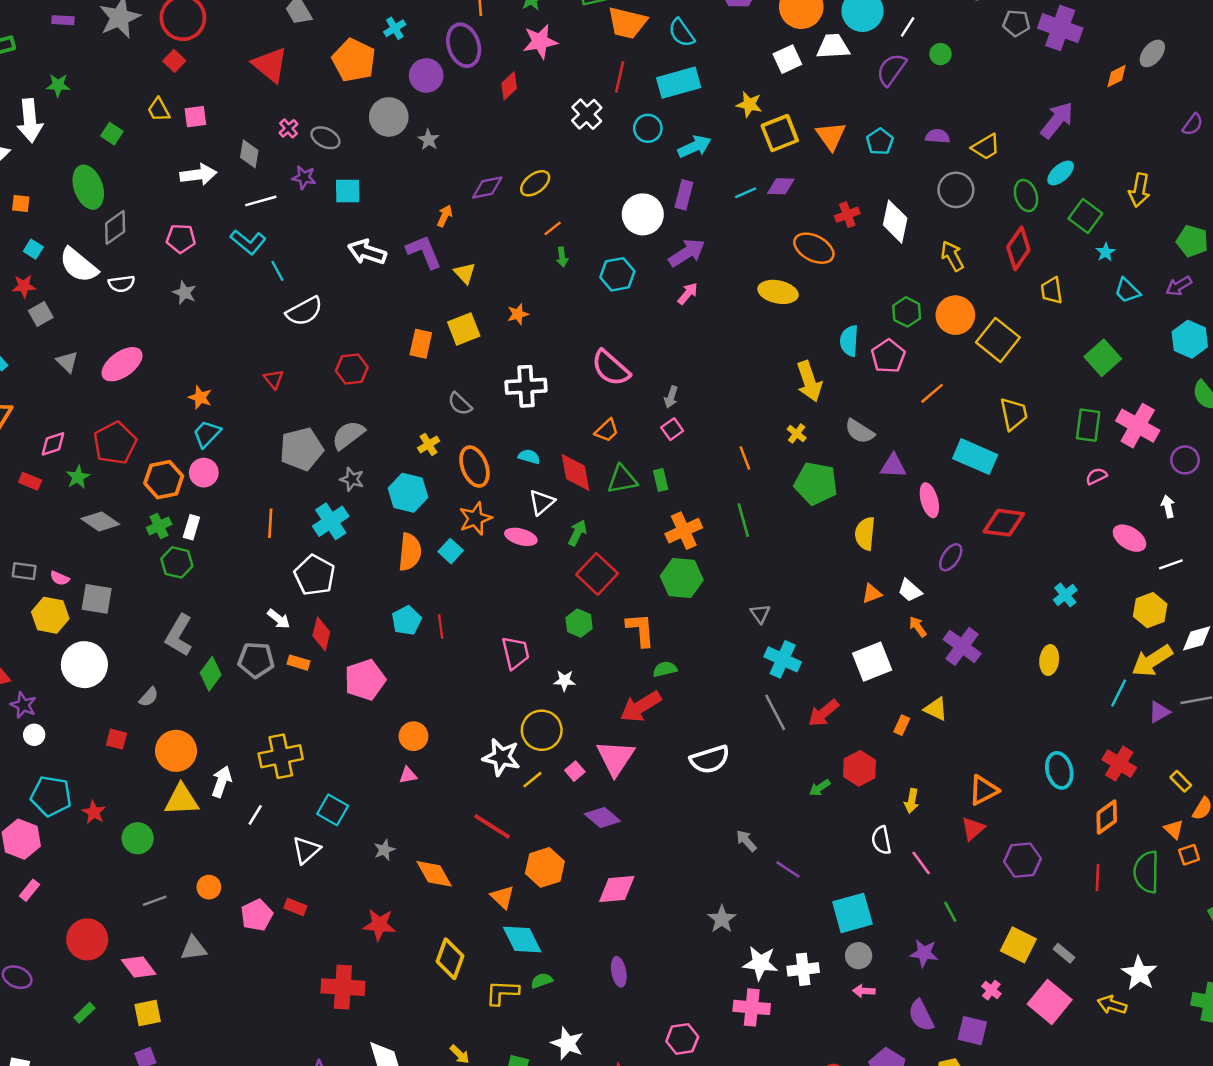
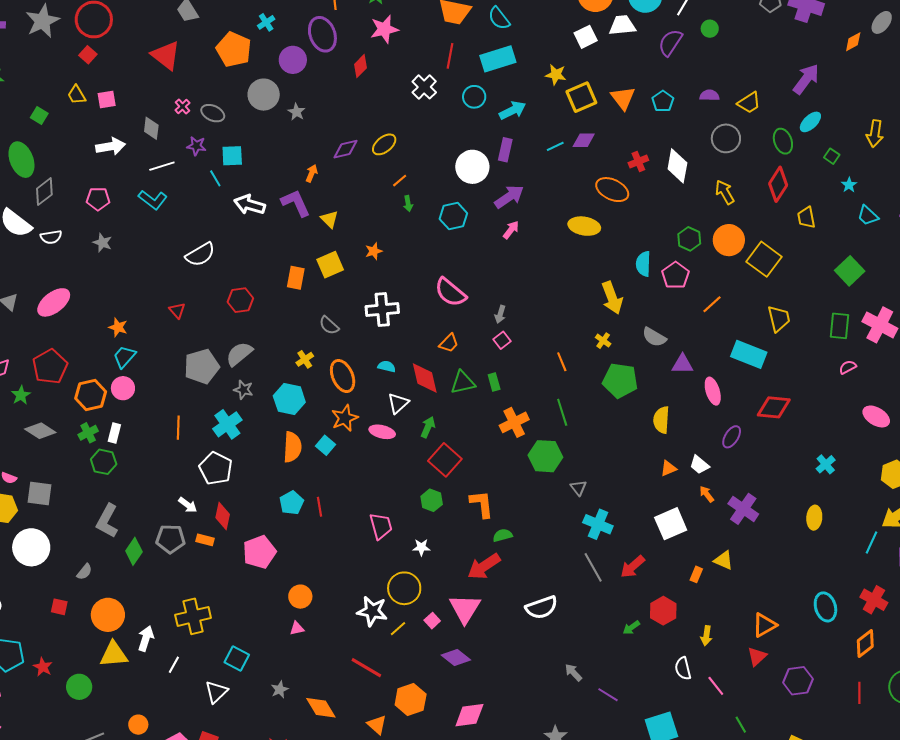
green square: (1085, 216) -> (832, 156), size x0.6
cyan line: (277, 271) -> (215, 178), moved
green hexagon: (682, 578) -> (545, 456), moved

